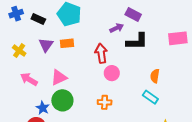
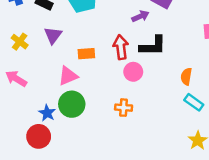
black L-shape: (137, 41) -> (153, 46), moved
orange rectangle: (67, 43) -> (86, 54), moved
pink arrow: (29, 79) -> (16, 79), moved
cyan rectangle: (150, 97) -> (194, 102), moved

